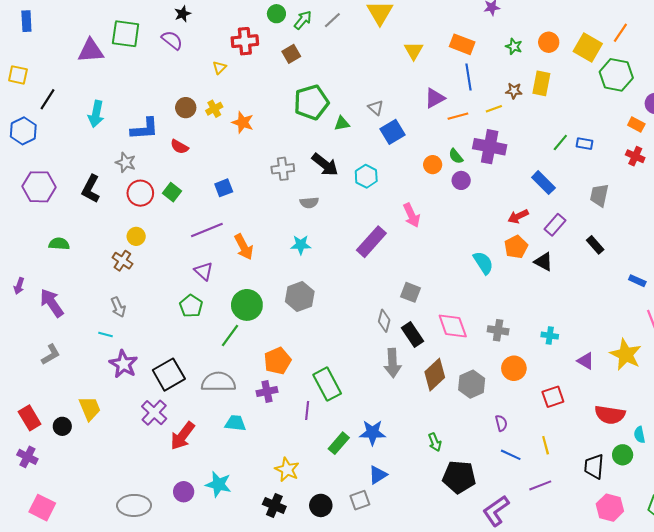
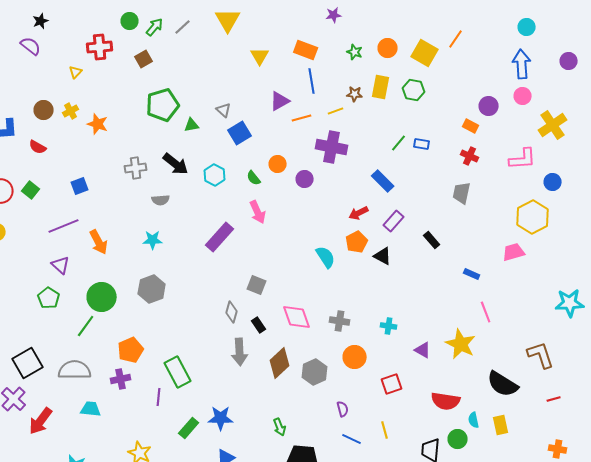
green hexagon: (616, 75) -> (414, 90), moved, size x0.7
green semicircle: (456, 156) -> (254, 178), moved
gray trapezoid: (599, 195) -> (462, 193), moved
black rectangle: (413, 335) -> (259, 325), size x0.7

